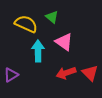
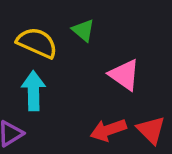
pink triangle: (64, 42) -> (124, 75), moved
cyan arrow: (38, 51) -> (33, 91), moved

